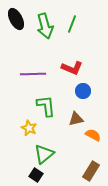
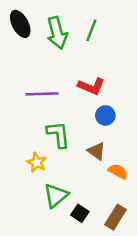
brown triangle: (76, 119) -> (96, 151), turned 49
black square: (36, 175) -> (80, 213), moved

